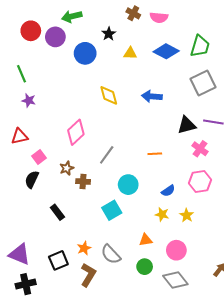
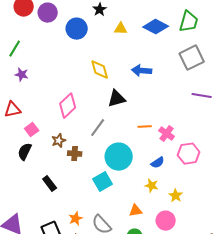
green line: (22, 74) -> (15, 49), turned 54
black triangle: (187, 125) -> (117, 99), moved
pink cross: (200, 149) -> (167, 134), moved
cyan circle: (128, 185) -> (119, 157), size x1.4
yellow star: (187, 215) -> (176, 196), moved

